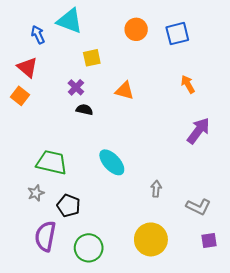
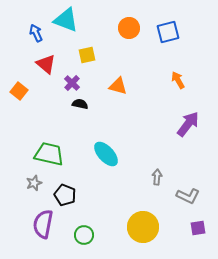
red triangle: (27, 67) -> (46, 64), moved
gray arrow: (156, 189) -> (157, 177), moved
green circle: (89, 248) -> (84, 235), size x0.7

